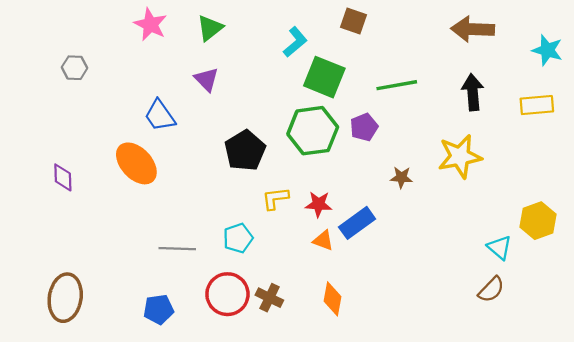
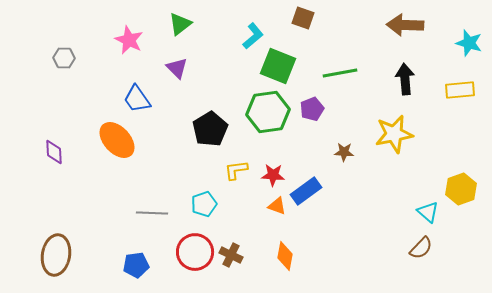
pink star: (150, 24) -> (129, 40), moved

